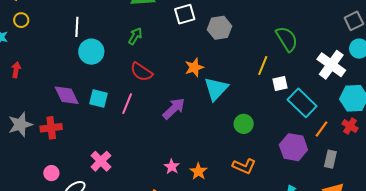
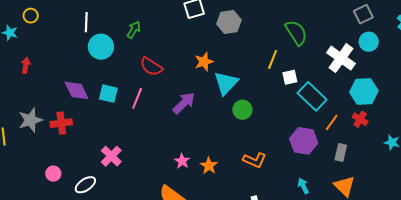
green arrow: (135, 36) -> (134, 30), moved
green circle: (244, 124) -> (242, 110), moved
pink circle: (51, 173) -> (53, 174), moved

